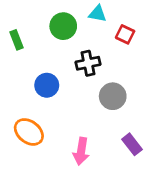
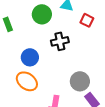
gray circle: (113, 96) -> (80, 81), moved
orange ellipse: (29, 132) -> (27, 81), moved

